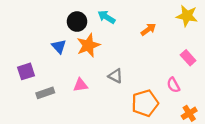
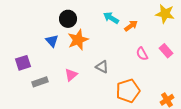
cyan arrow: (106, 17) -> (111, 18), moved
pink triangle: (80, 85) -> (71, 75), turned -32
pink semicircle: (173, 85) -> (142, 54), moved

